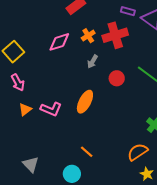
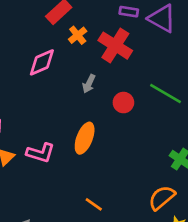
red cross: (115, 35) -> (115, 46), turned -35
orange cross: (88, 36) -> (78, 35), moved

